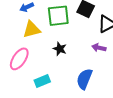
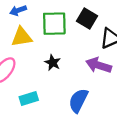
purple arrow: (99, 48) -> (99, 65), size x1.5

